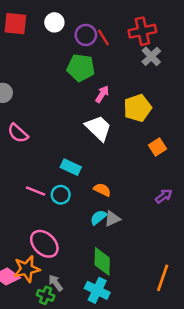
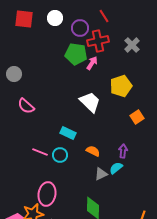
red cross: (142, 31) -> (98, 41), moved
red line: (103, 37) -> (104, 16), moved
pink arrow: (102, 94) -> (92, 63), moved
purple arrow: (164, 196) -> (123, 151), moved, turned -48
cyan semicircle: (98, 217) -> (116, 168), moved
pink ellipse: (44, 244) -> (47, 194), turned 55

